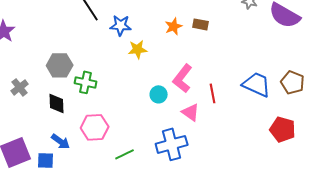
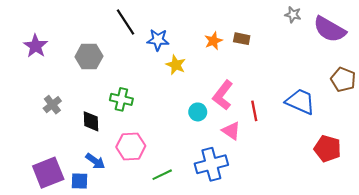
yellow star: (138, 49) -> (176, 65), turned 30
gray hexagon: (60, 65) -> (89, 56), moved
brown pentagon: (293, 82) -> (343, 80), moved

